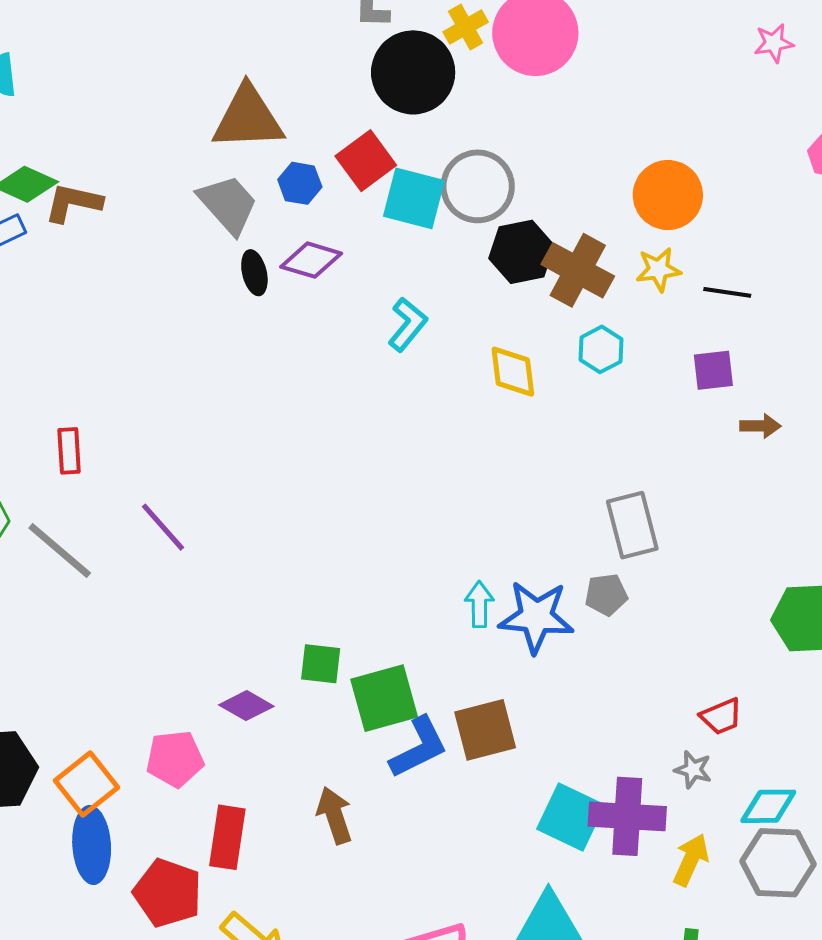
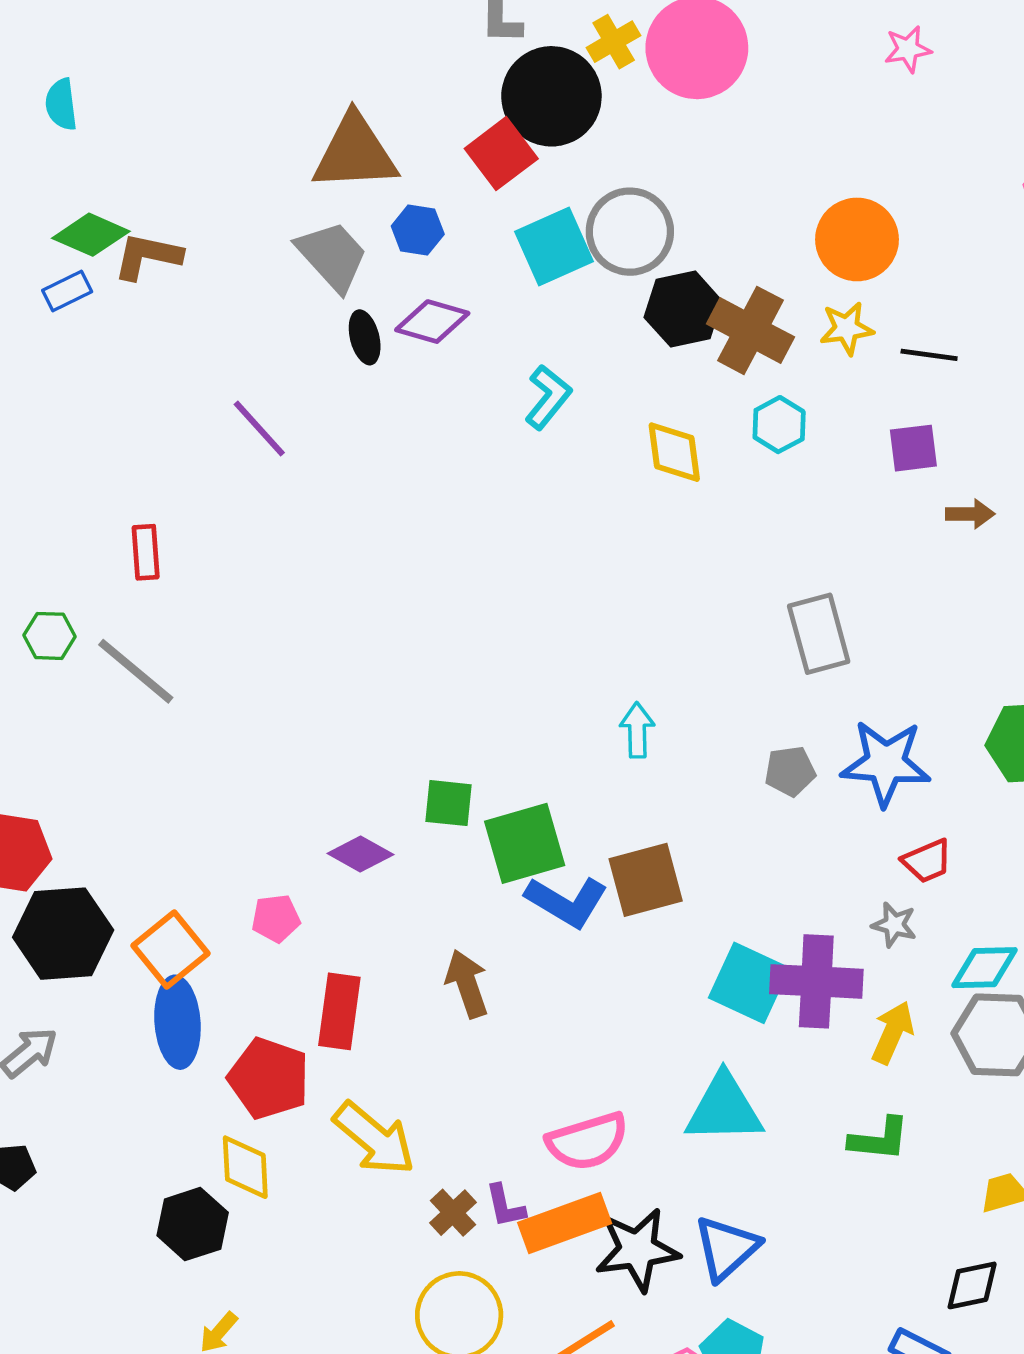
pink star: (774, 43) -> (908, 49), moved
red square: (366, 161) -> (501, 154), moved
cyan square: (414, 198) -> (554, 247), turned -38
purple line: (163, 527) -> (259, 428), moved
gray pentagon: (606, 595) -> (790, 771), moved
blue star: (536, 617) -> (886, 763), moved
blue L-shape: (419, 747) -> (567, 902), turned 58
pink pentagon: (175, 759) -> (276, 918), size x0.7

